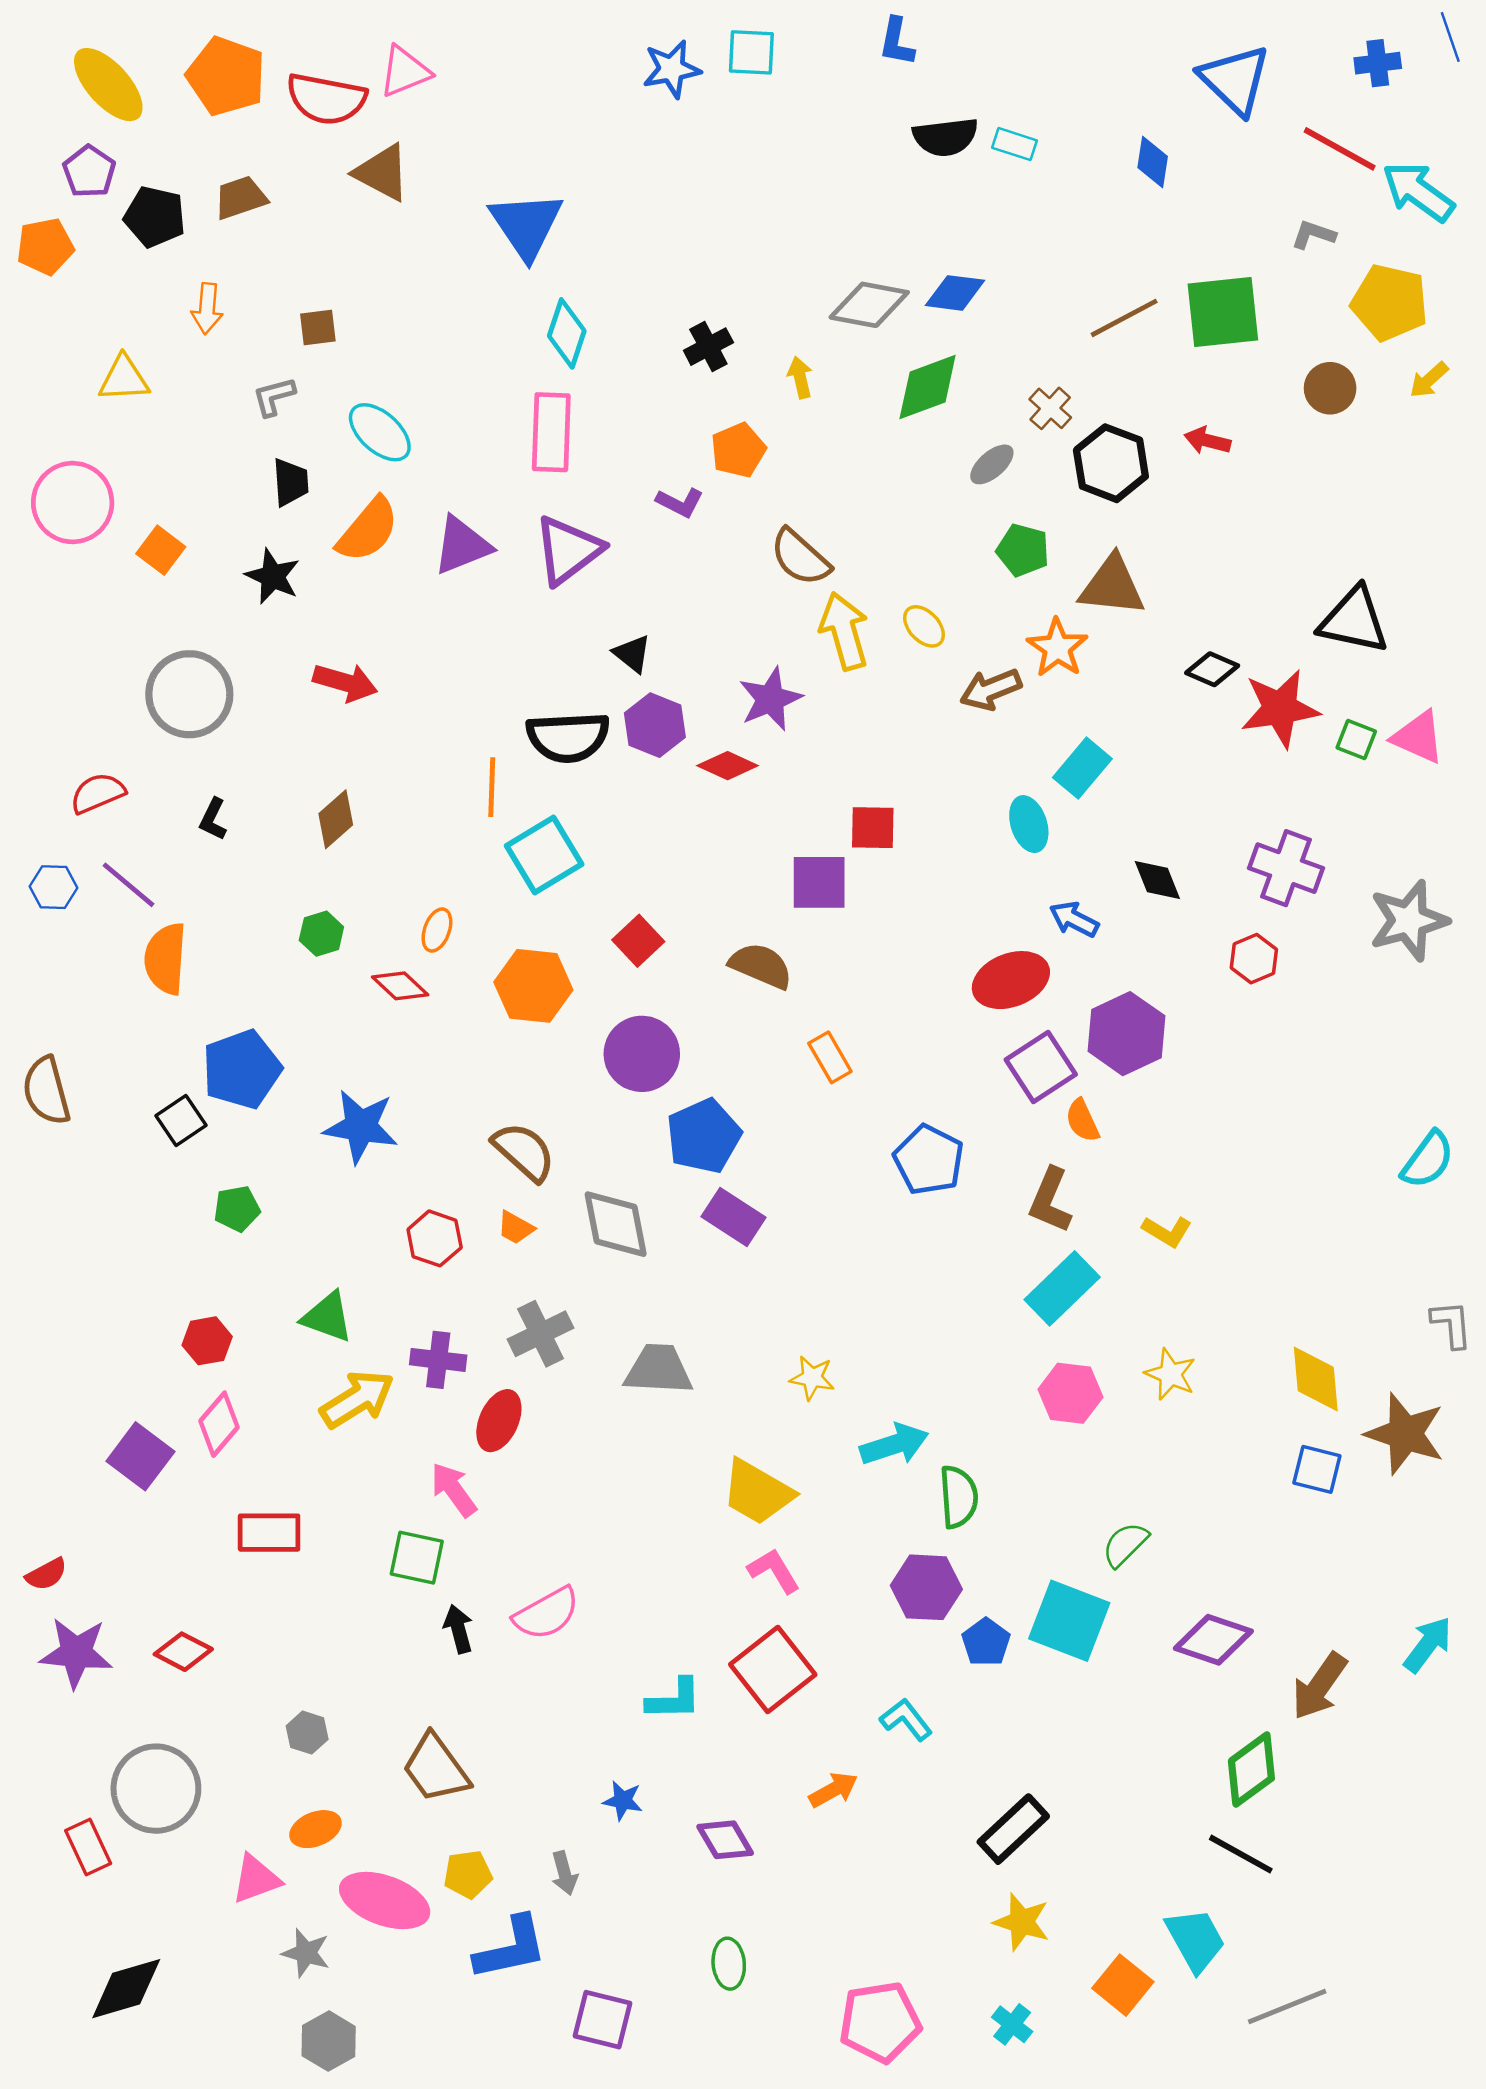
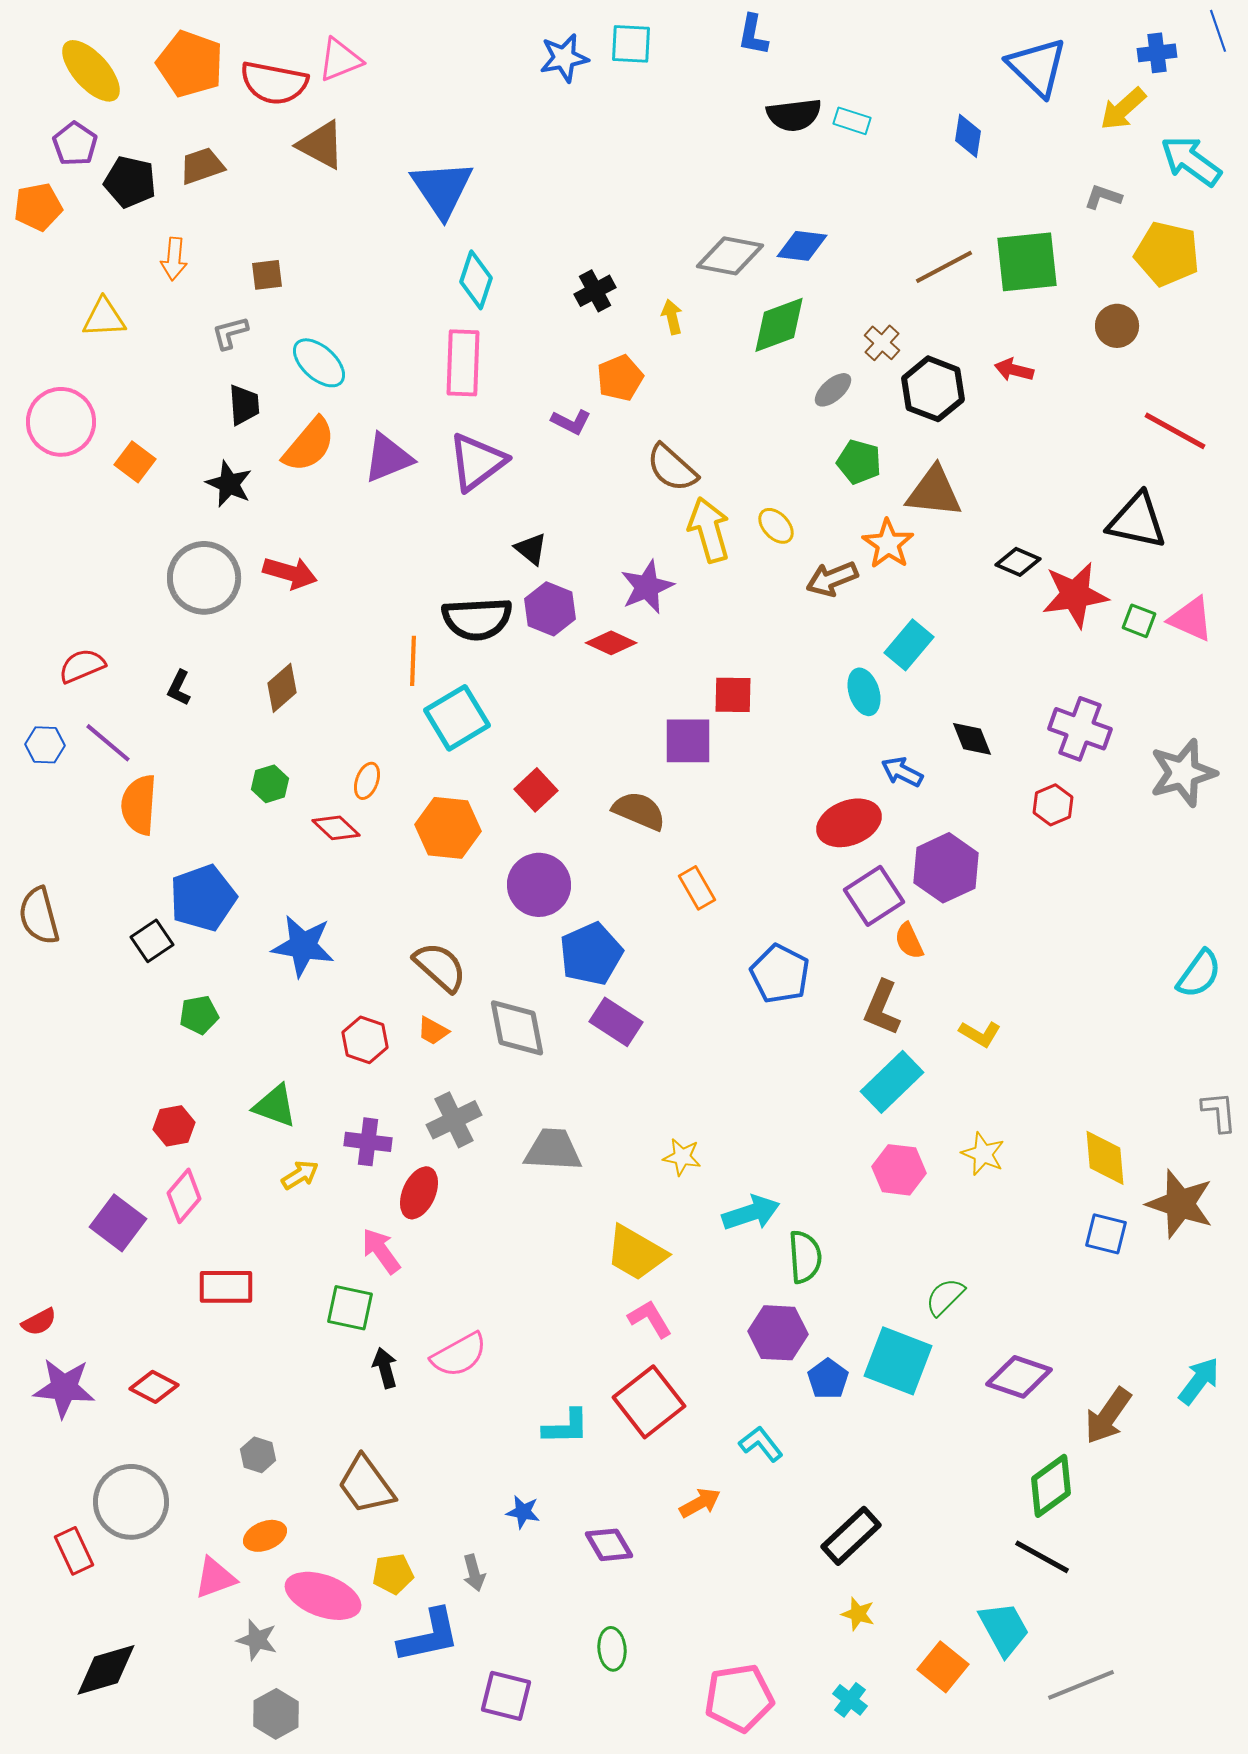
red line: (1340, 149) -> (1175, 431), moved
yellow arrow: (1429, 380) -> (1123, 109), moved, size x1.4
gray circle: (189, 694) -> (204, 578), moved
yellow arrow: (357, 1399) -> (300, 1175), size x0.6
yellow star: (1022, 1922) -> (858, 1614), size x0.7

